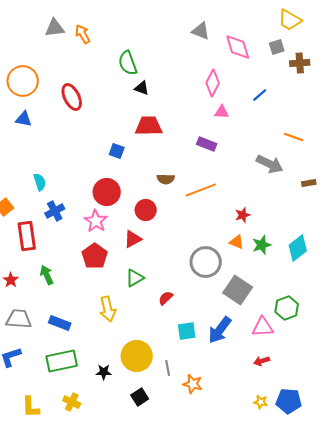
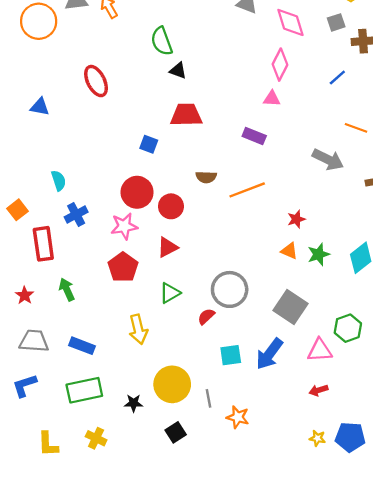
orange circle: (23, 81) -> (39, 21), moved
pink diamond: (213, 83) -> (280, 65), moved
blue line: (260, 95) -> (337, 77), moved
red circle: (146, 210) -> (171, 206), moved
pink star: (96, 221) -> (124, 226), turned 30
gray circle: (206, 262) -> (230, 289), moved

